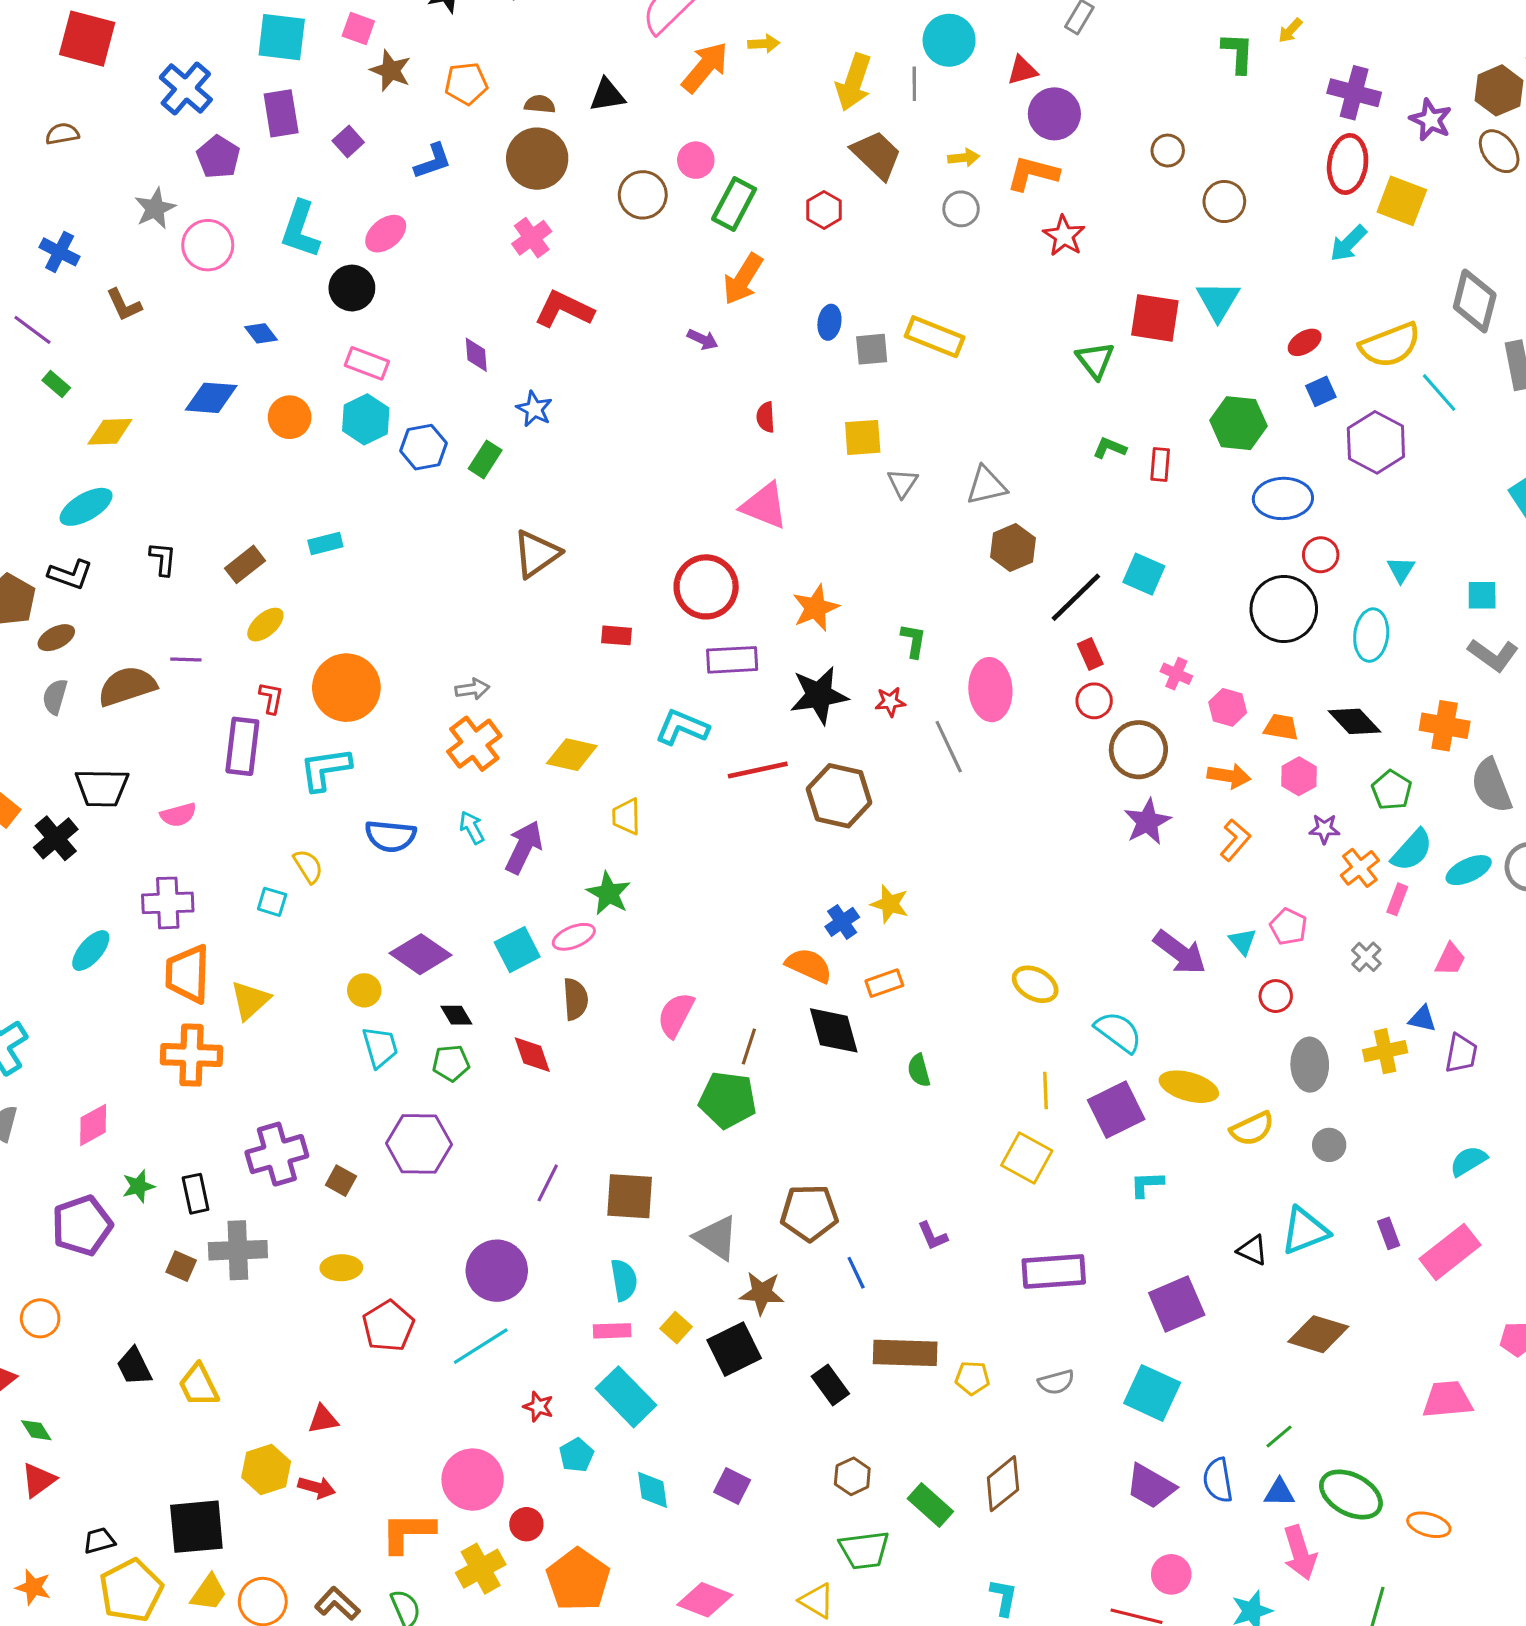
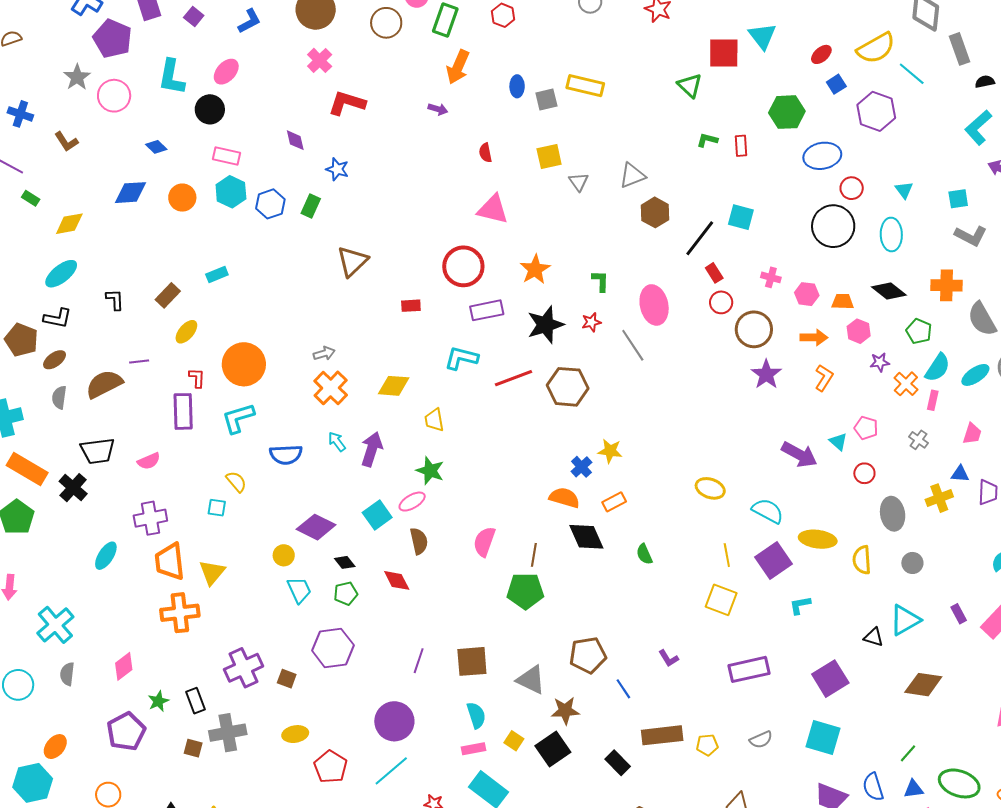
purple pentagon: (218, 157) -> (112, 39), size x1.4
yellow semicircle: (1252, 1129) -> (862, 560), turned 120

